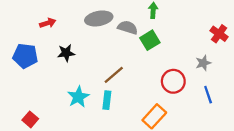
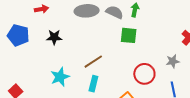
gray semicircle: (128, 27) -> (115, 12), moved
green square: (150, 40) -> (129, 35), turned 30
cyan rectangle: (107, 100) -> (93, 84), moved

